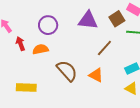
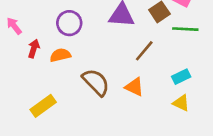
red arrow: (20, 44) -> (34, 49), turned 40
yellow rectangle: (26, 88) -> (43, 106), turned -36

